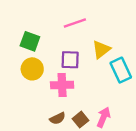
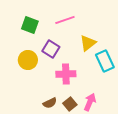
green square: (30, 41) -> (30, 25), moved
purple square: (70, 60) -> (51, 49), moved, turned 30
pink cross: (62, 85) -> (66, 74), moved

